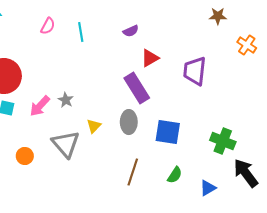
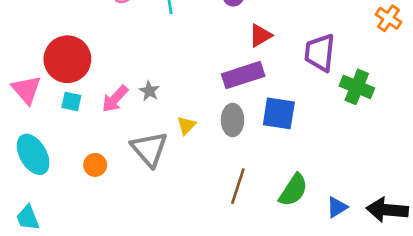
purple rectangle: (137, 88) -> (243, 75), turned -76
blue square: (168, 132) -> (279, 113), moved
green cross: (223, 141) -> (357, 87), moved
black arrow: (246, 173) -> (387, 210), moved, turned -48
green semicircle: (175, 175) -> (293, 190), size x1.5

